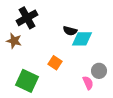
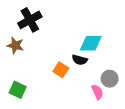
black semicircle: (70, 31) -> (80, 60), moved
green square: (27, 81) -> (18, 90), moved, size x0.7

